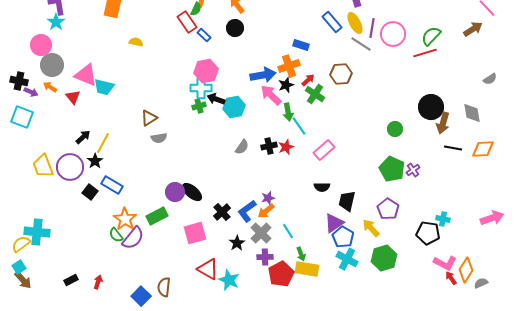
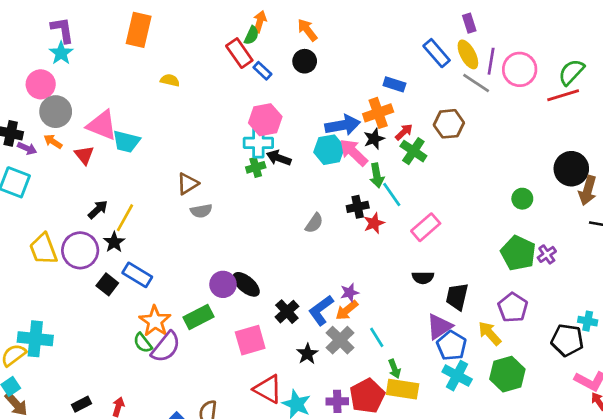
cyan hexagon: (234, 107) -> (329, 150), moved
black cross: (269, 146) -> (358, 207), moved
purple cross: (265, 257) -> (337, 401), moved

